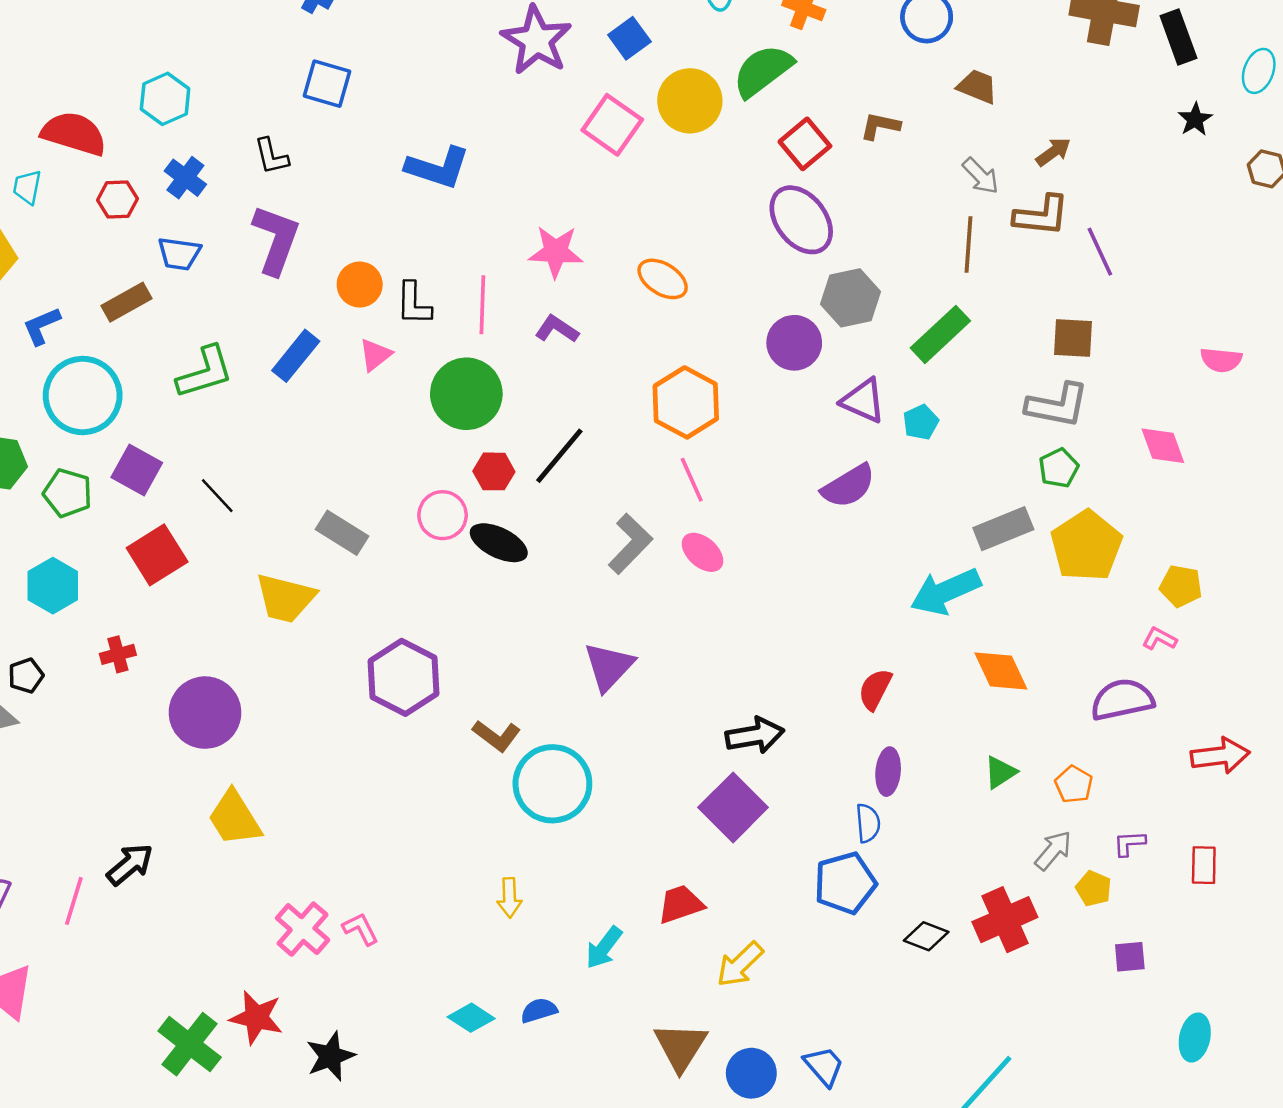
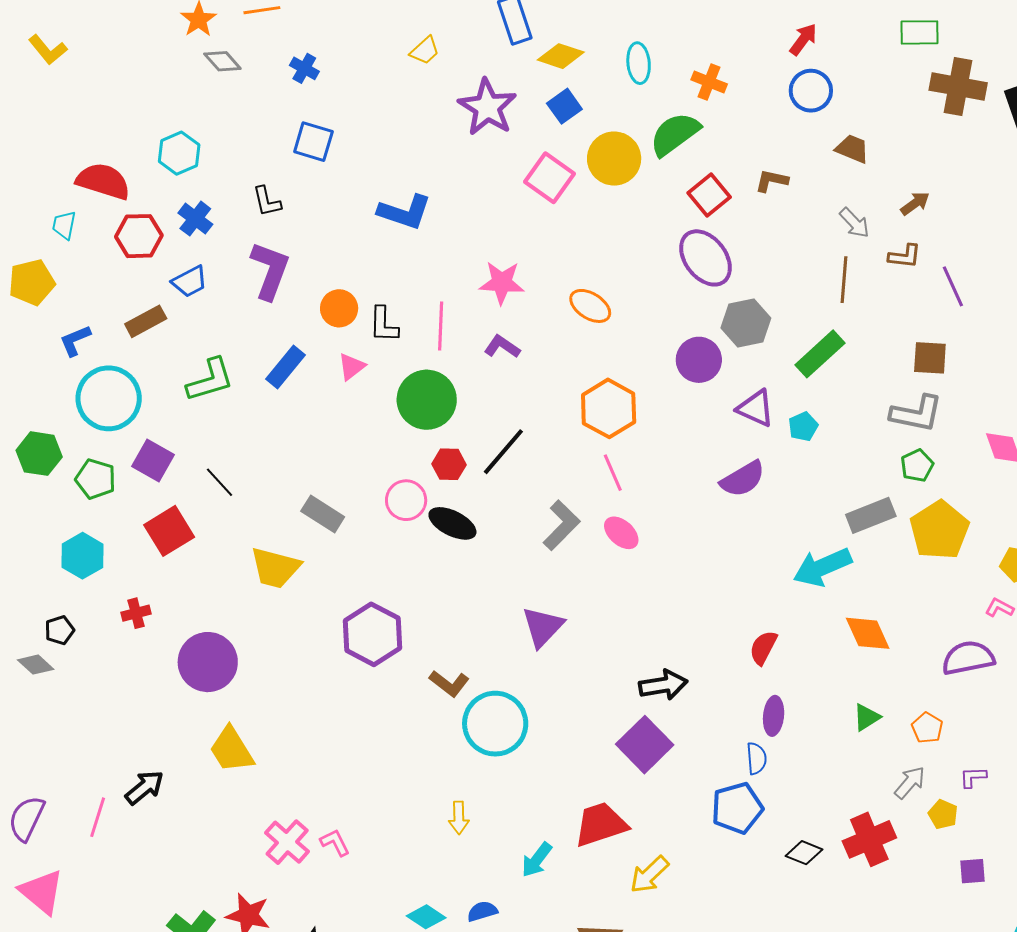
red hexagon: (117, 199) -> (139, 236), size x1.4
brown L-shape: (1041, 216) -> (905, 256), size x0.7
blue trapezoid: (179, 254) -> (190, 281), turned -36
red trapezoid: (681, 904) -> (601, 824), size x1.4

